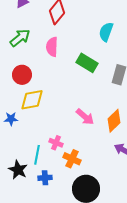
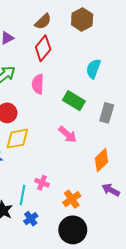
pink arrow: (85, 117) -> (68, 134), moved
orange cross: (72, 159) -> (72, 199), moved, turned 30
blue cross: (45, 178) -> (31, 219), turned -32

